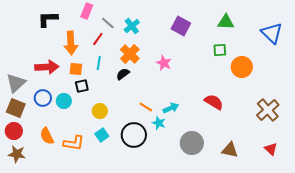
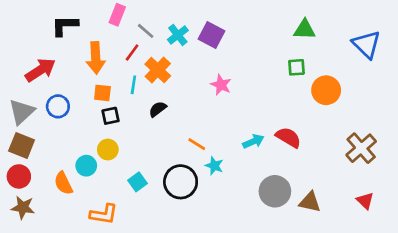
purple square: (181, 26) -> (212, 35), moved
orange cross: (130, 54) -> (158, 70), moved
red arrow: (47, 67) -> (40, 70), moved, turned -30
black semicircle: (123, 74) -> (158, 109), moved
blue circle: (43, 98) -> (58, 106), moved
cyan circle: (64, 101) -> (86, 166), moved
cyan arrow: (171, 108) -> (253, 141), moved
yellow circle: (100, 111) -> (108, 150), moved
orange L-shape: (74, 143) -> (104, 214), moved
gray circle: (192, 143) -> (275, 191), moved

